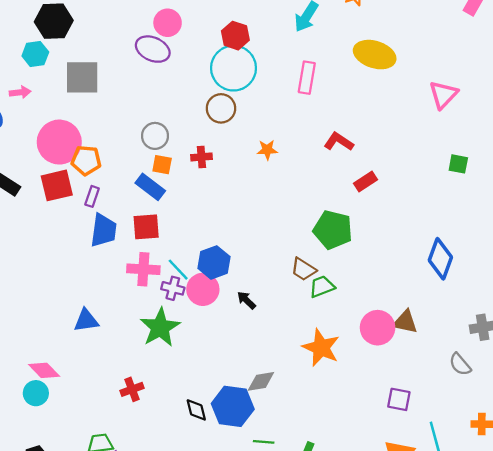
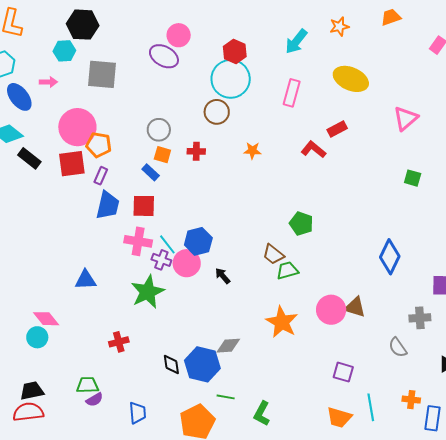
red rectangle: (366, 181) -> (337, 129), moved
blue rectangle: (150, 187) -> (151, 172), size x0.7
green pentagon: (333, 230) -> (301, 224), size x0.7

